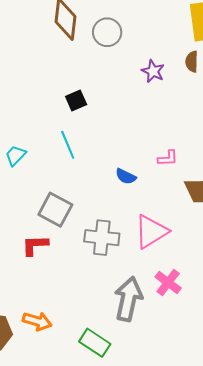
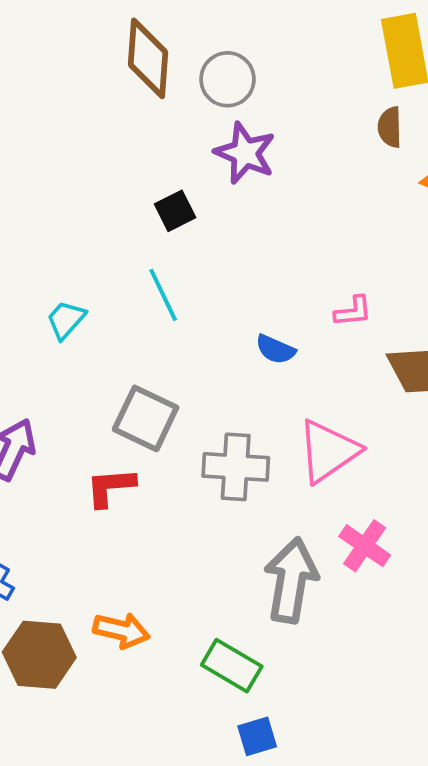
purple star: (153, 71) -> (245, 153), moved, size x1.4

